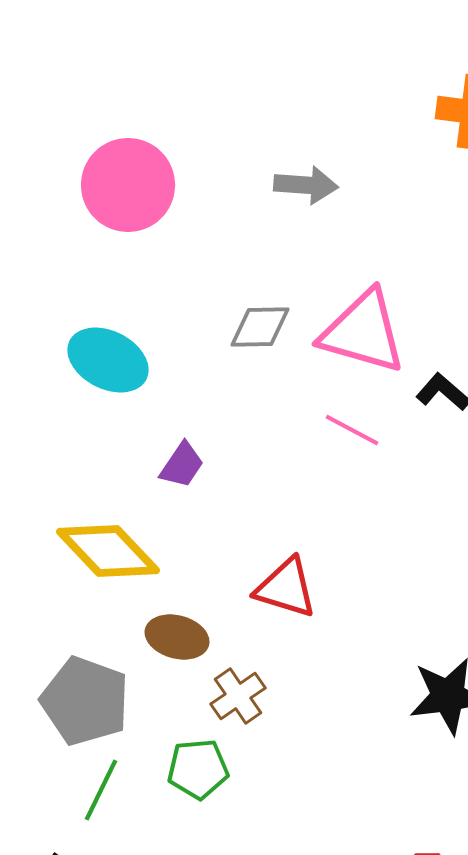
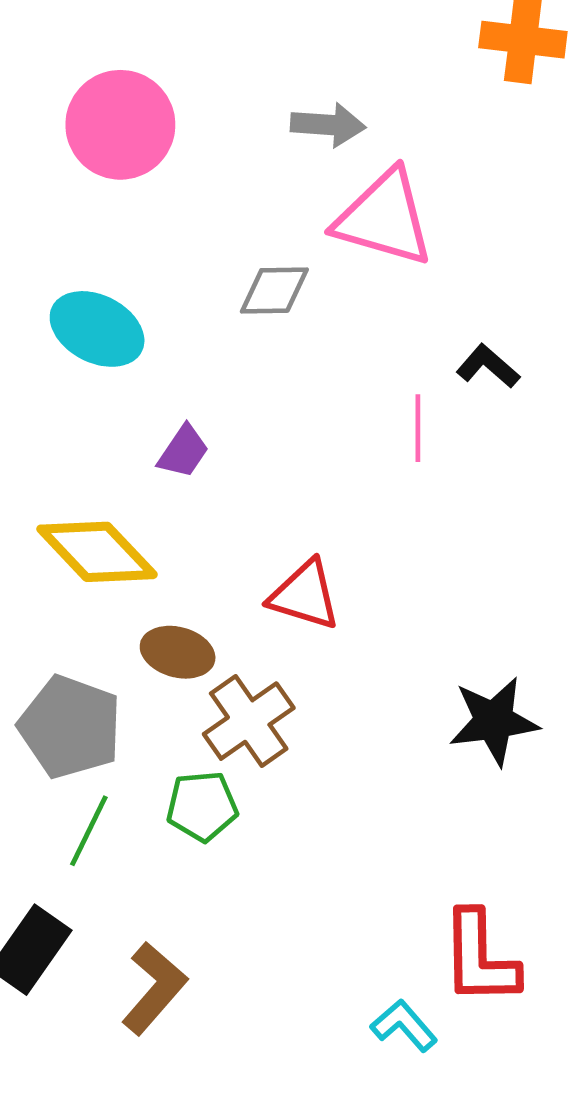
pink triangle: (363, 332) -> (384, 218), moved
pink line: (352, 430) -> (418, 428), moved, turned 62
brown cross: (238, 696) -> (249, 721), size x1.4

